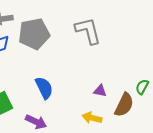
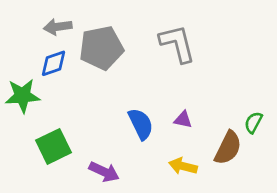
blue semicircle: (44, 88) -> (141, 124), moved
purple triangle: (100, 91) -> (183, 120), moved

